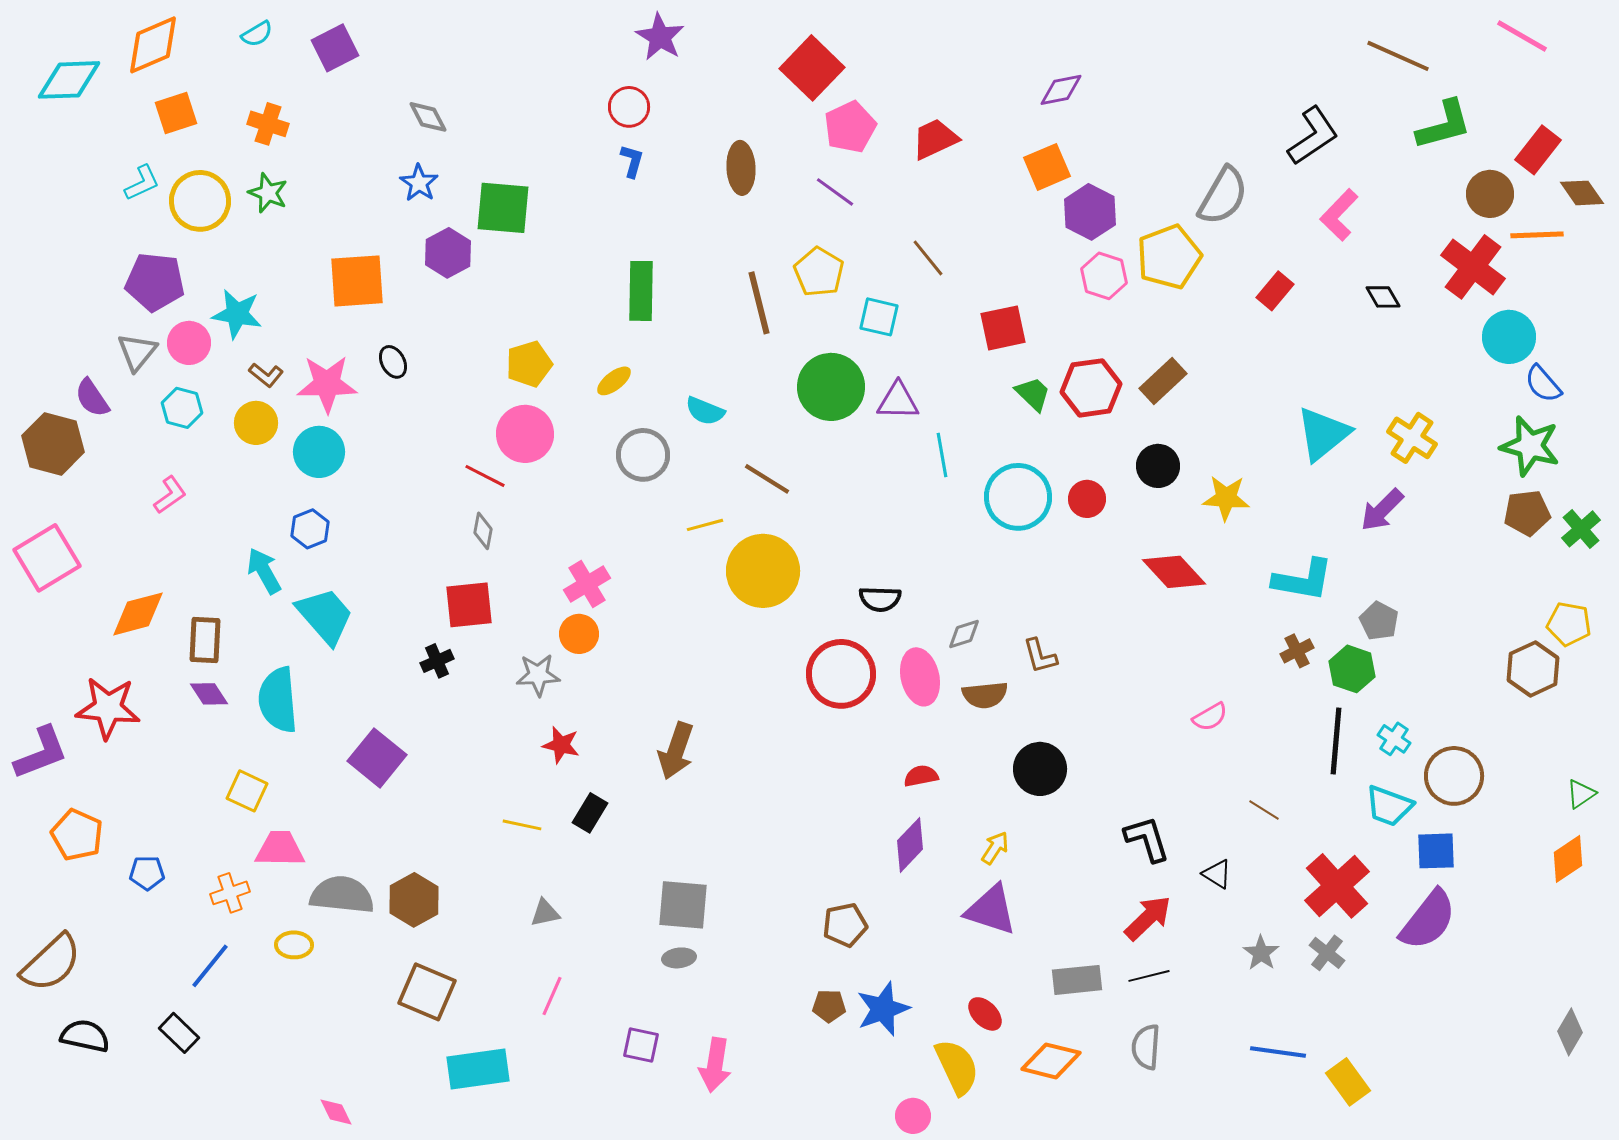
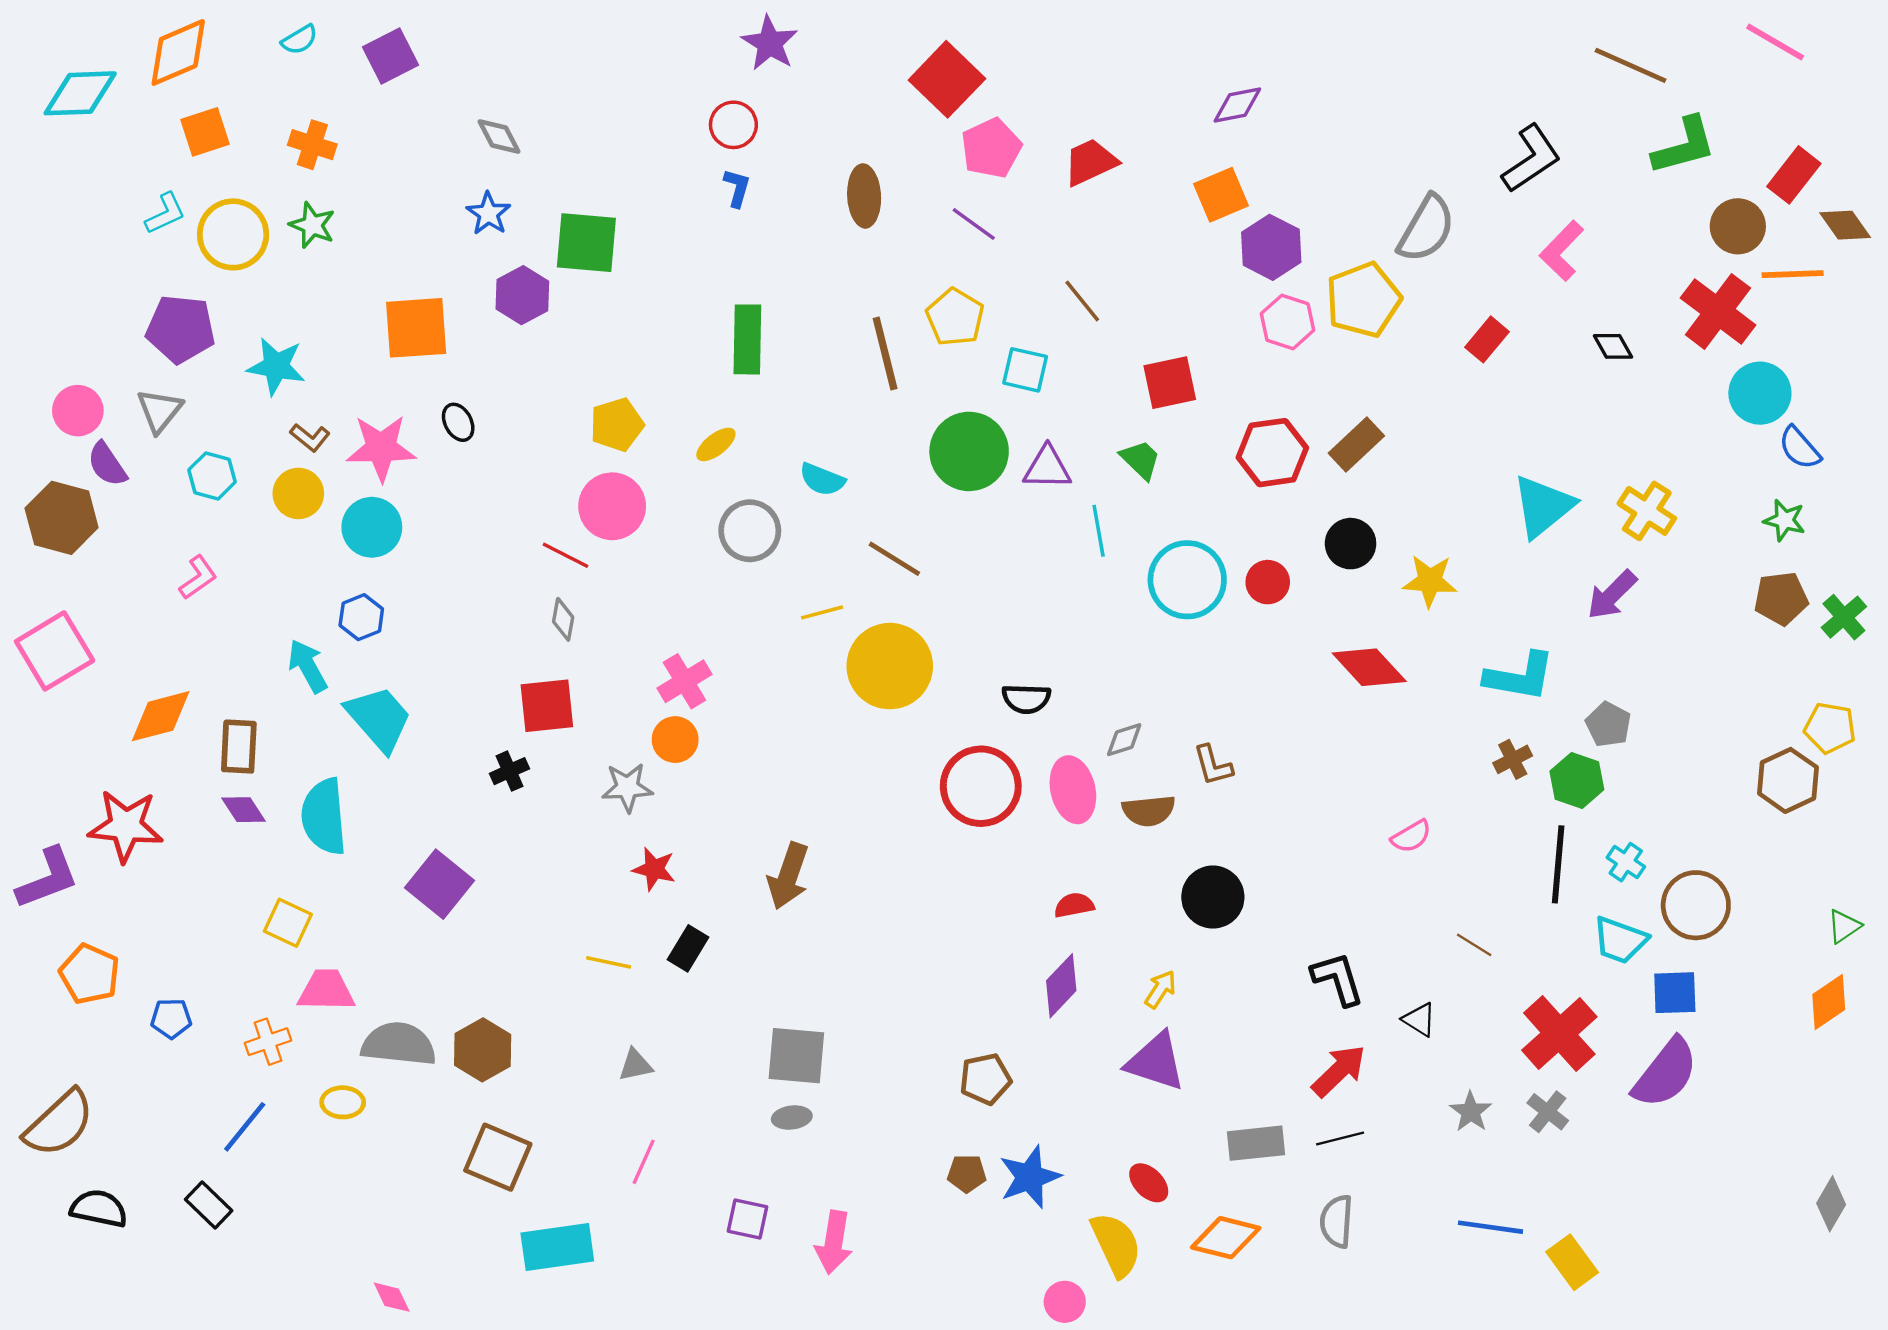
pink circle: (189, 343) -> (78, 411), moved
green trapezoid: (1033, 394) -> (1141, 460), moved
green star: (1530, 446) -> (1784, 520), size x0.6

